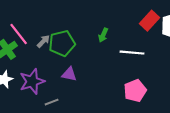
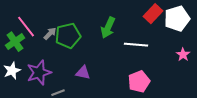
green arrow: (103, 35) -> (108, 28), size x1.5
purple triangle: (69, 74) -> (83, 73), moved

